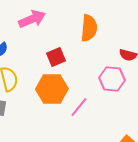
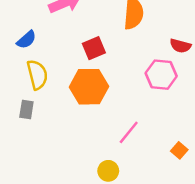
pink line: (79, 107) -> (129, 132), moved

